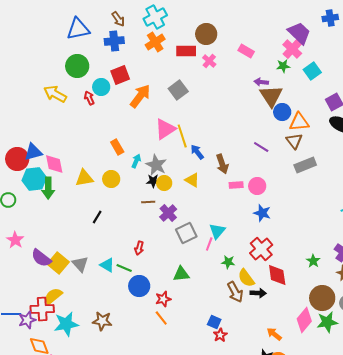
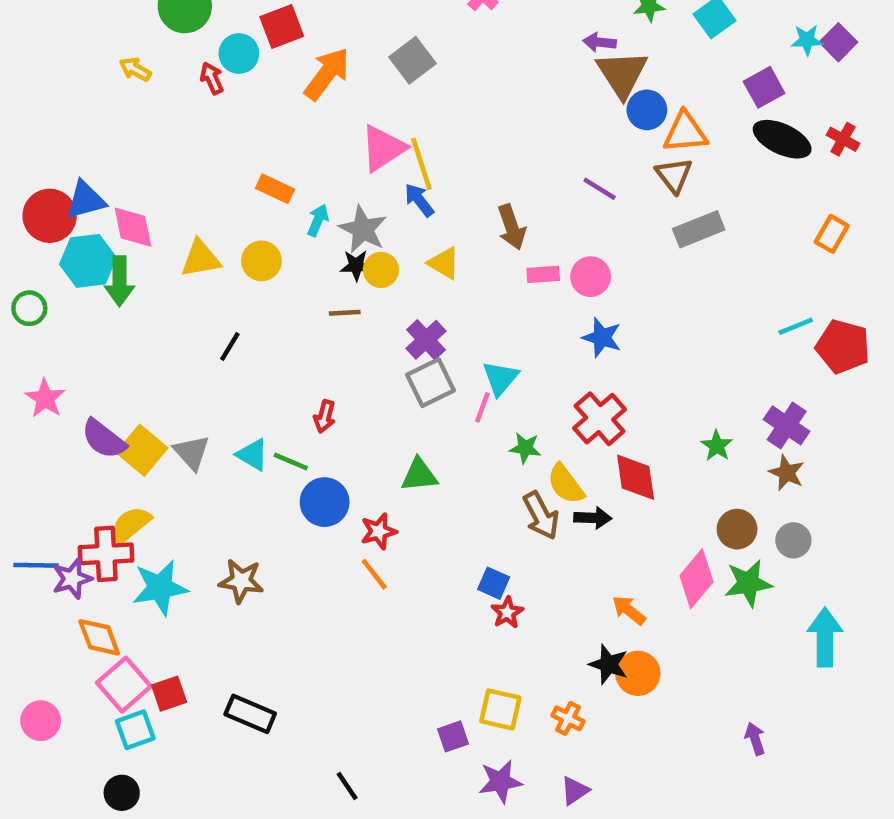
yellow arrow: (55, 94) -> (135, 69), size x0.6
orange rectangle: (117, 147) -> (275, 189), turned -35
blue arrow: (197, 152) -> (419, 200), moved
purple cross: (168, 213) -> (426, 340), moved
brown circle: (322, 298) -> (737, 529), size x0.7

